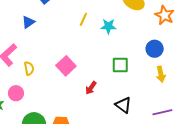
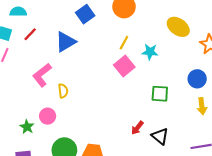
blue triangle: (28, 22) -> (66, 42), size x1.5
pink square: (66, 66) -> (124, 66), moved
red arrow: (91, 88) -> (137, 128), moved

